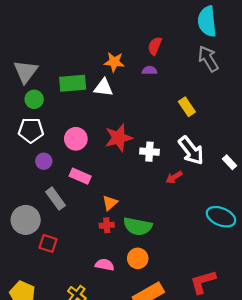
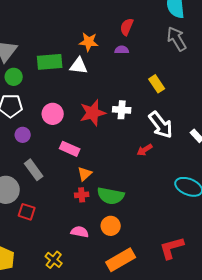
white cross: (149, 152) -> (122, 110), moved
pink rectangle: (80, 176) -> (70, 149), moved

